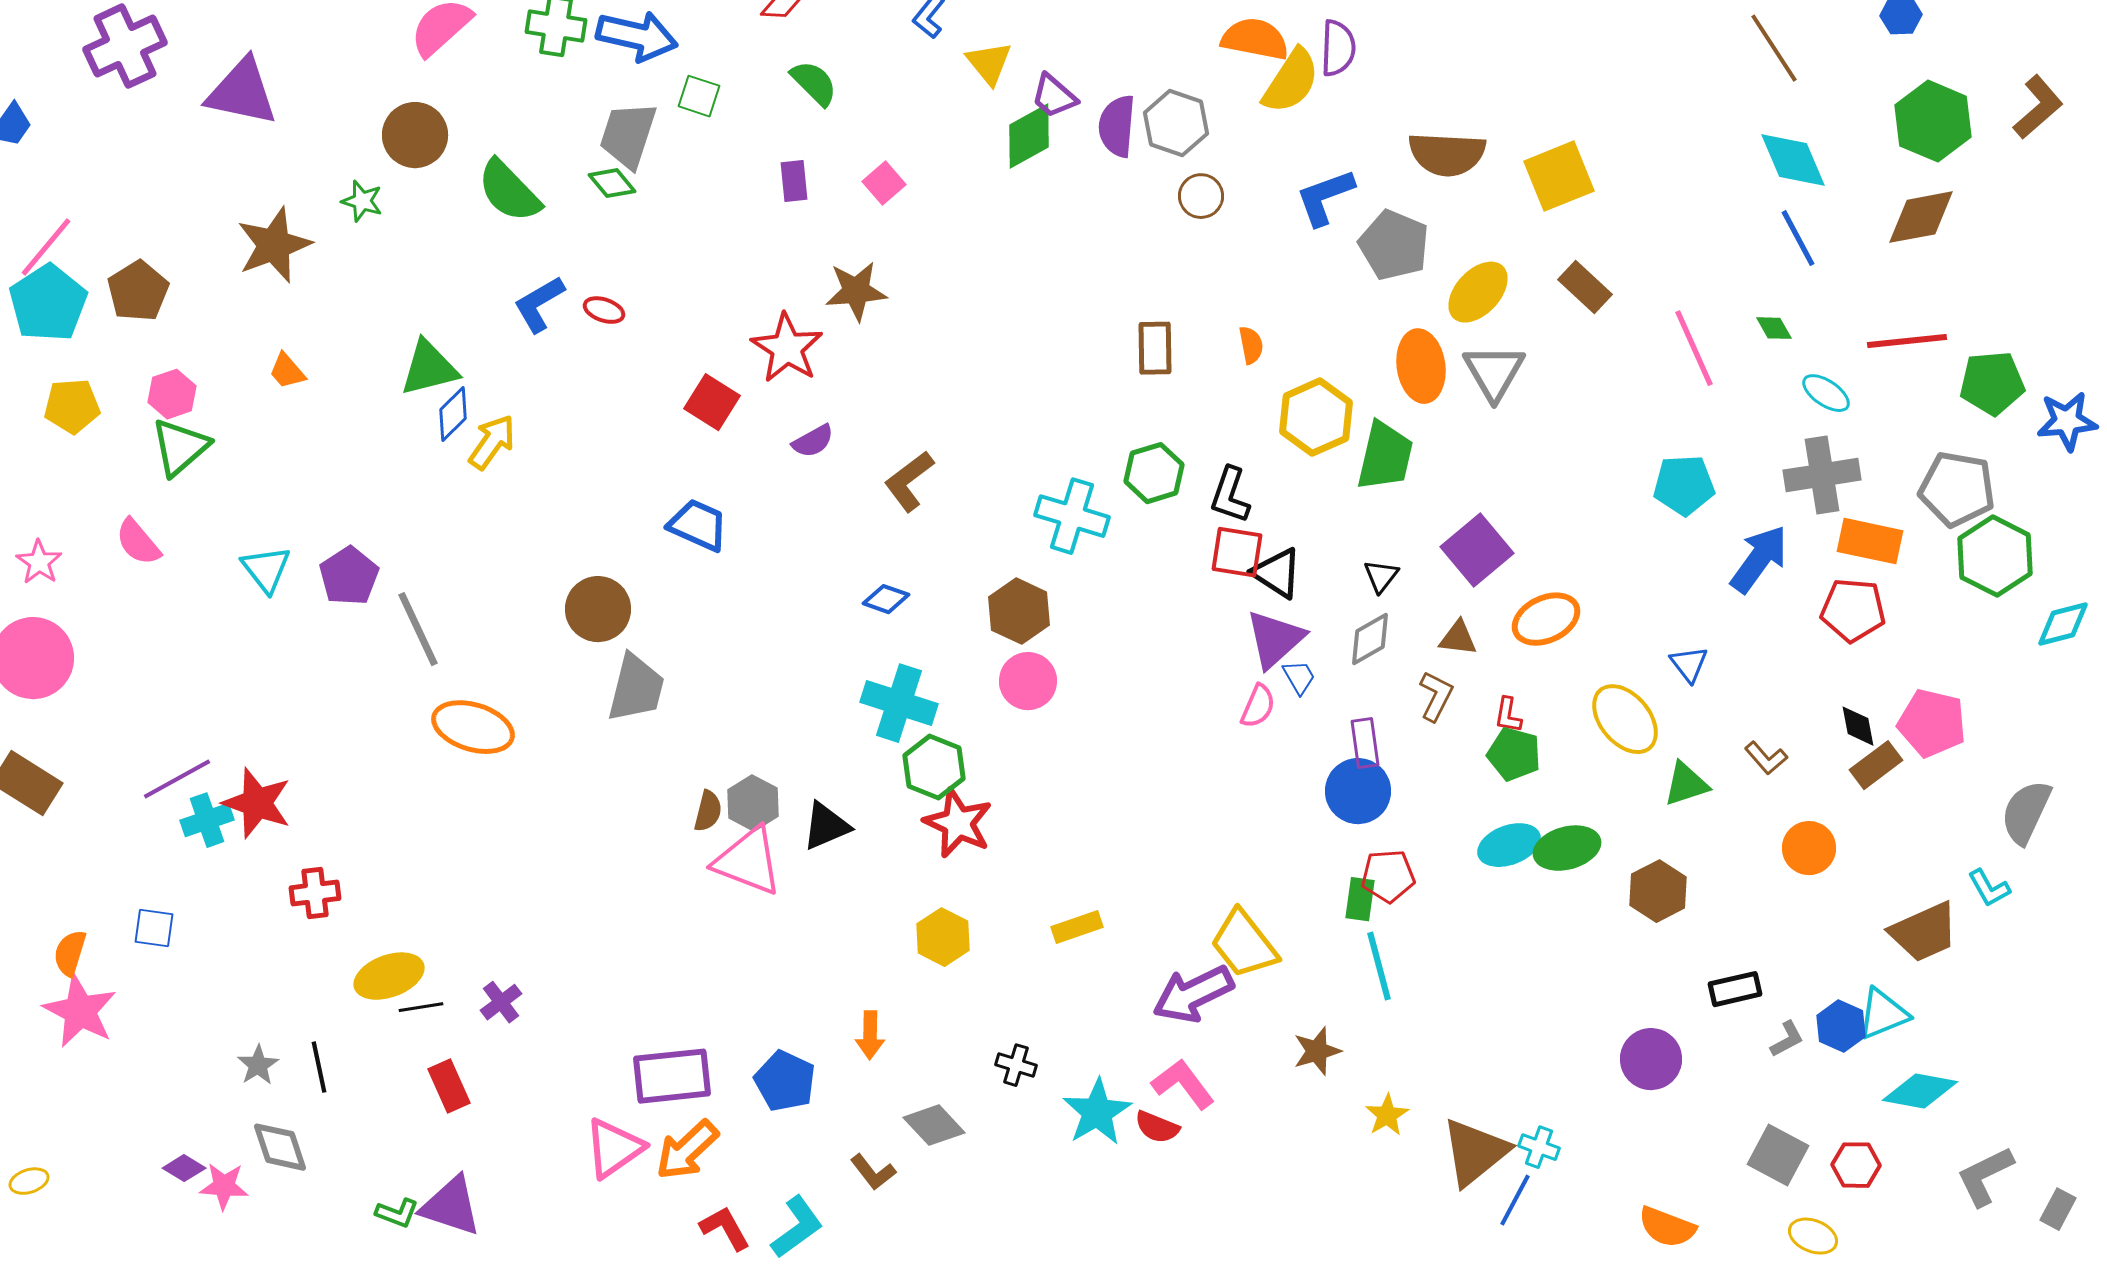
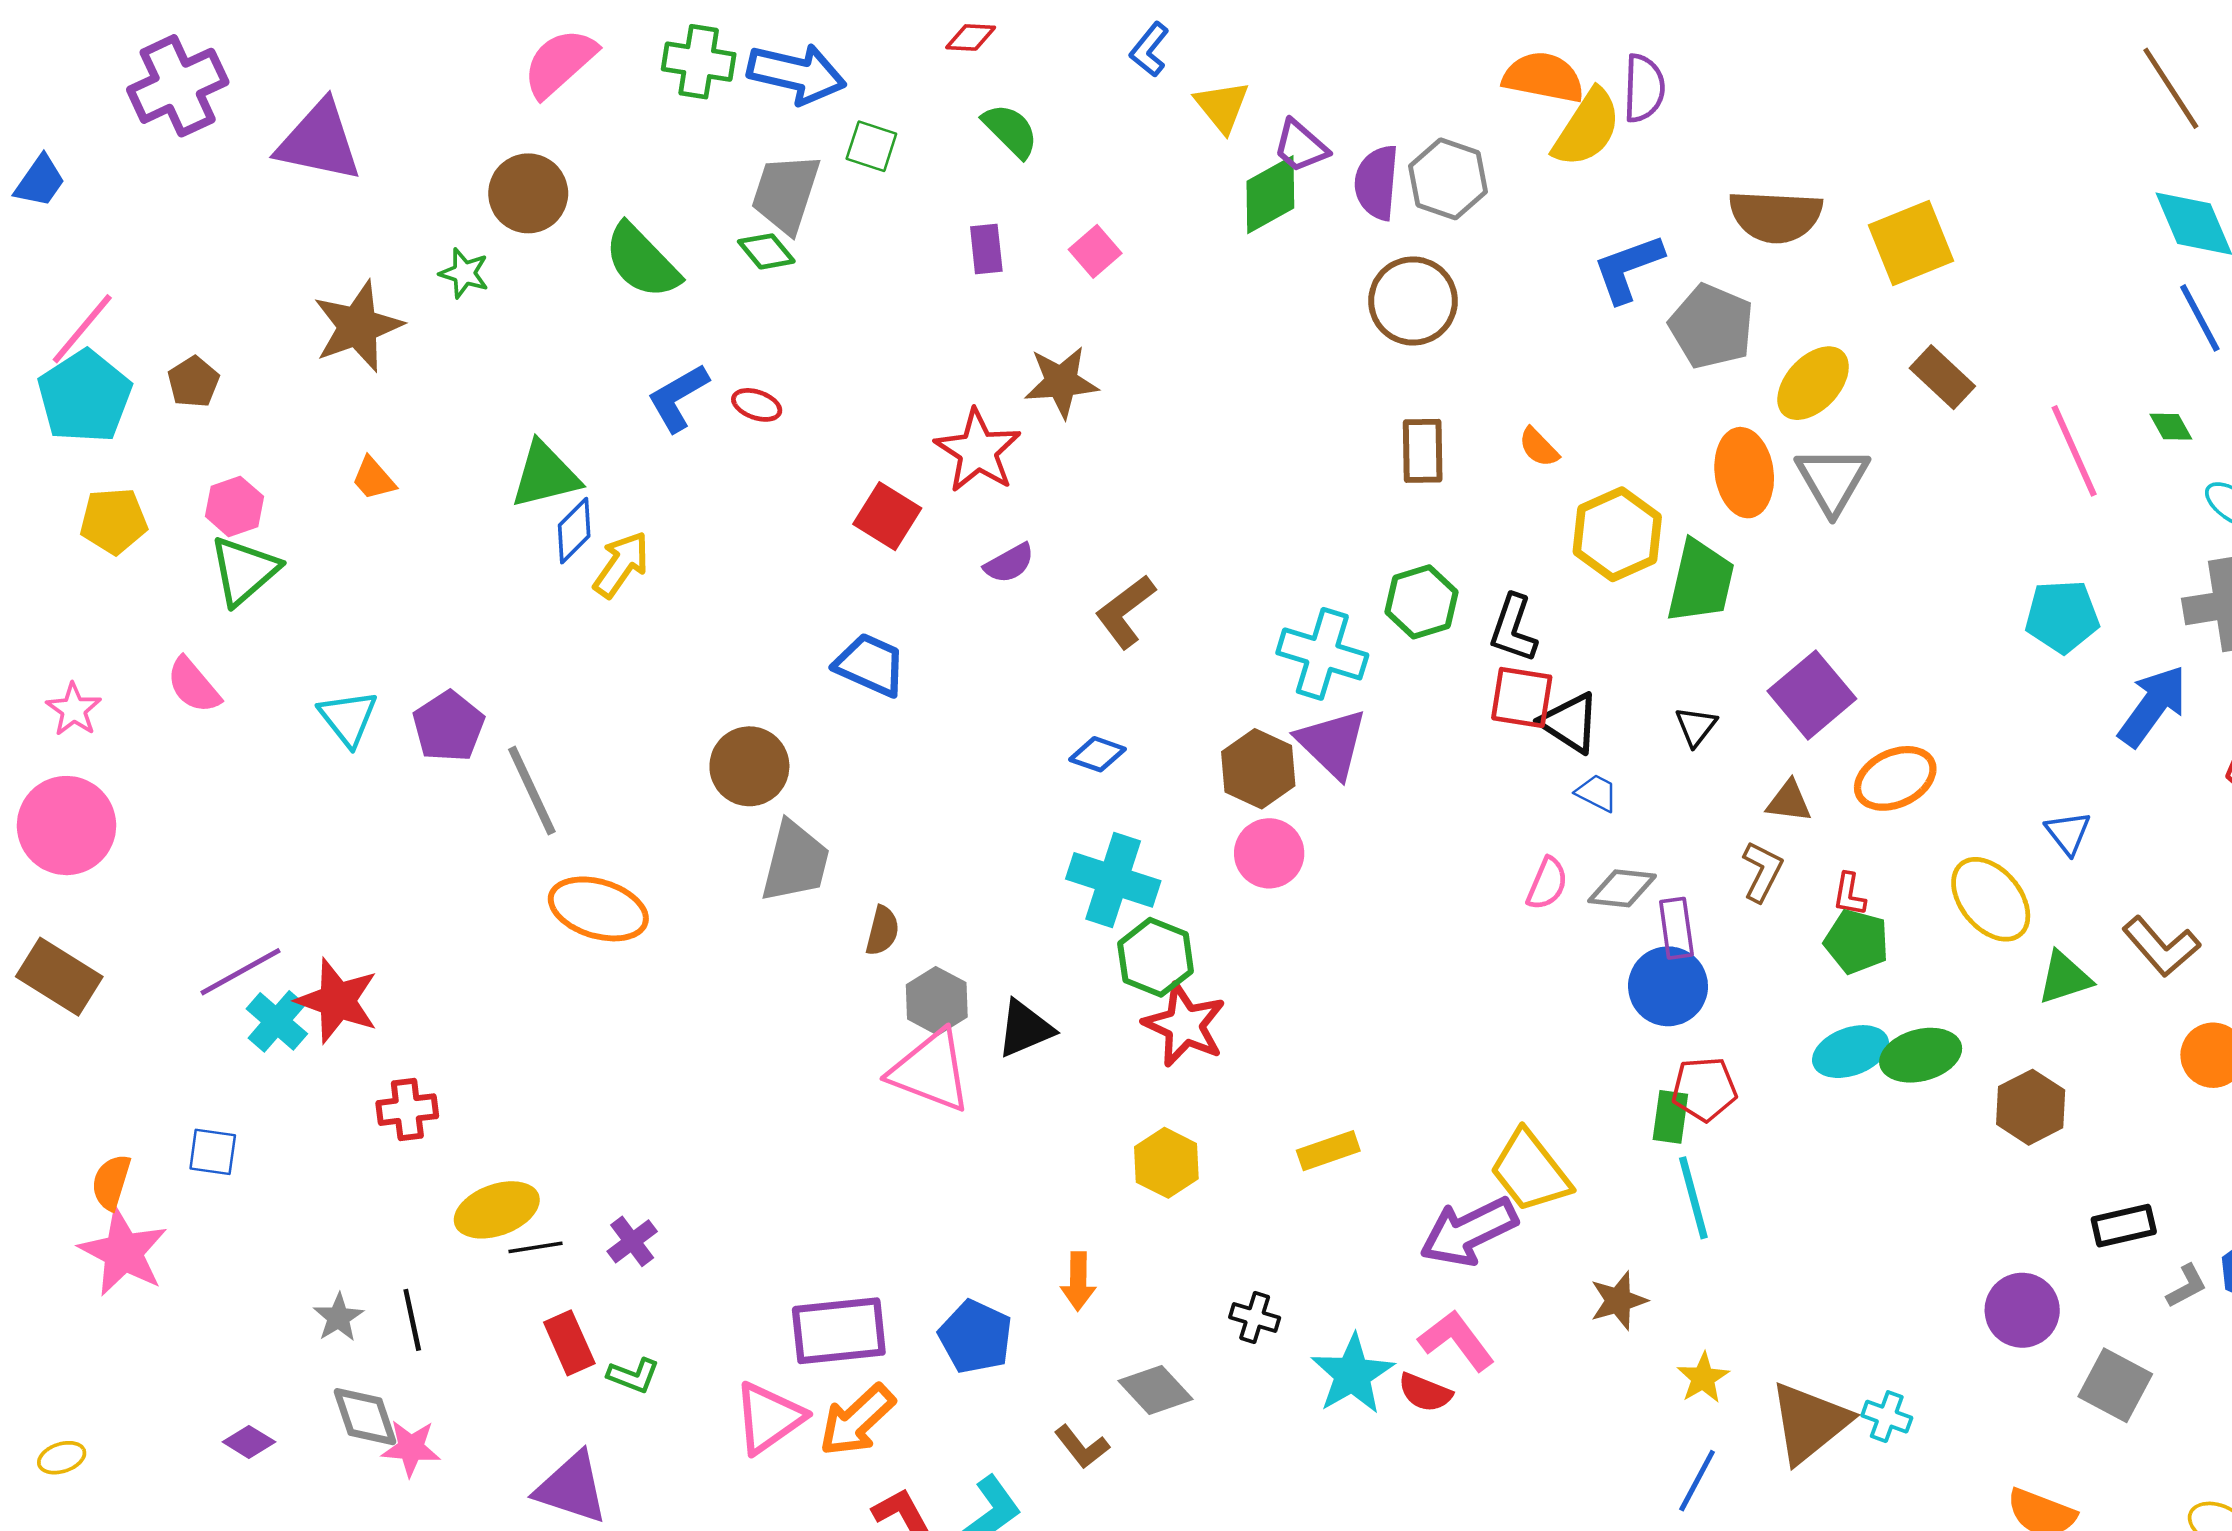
brown circle: (1201, 196) -> (1413, 301), moved, size x1.6
brown pentagon: (138, 291) -> (193, 382), size x0.7
orange semicircle: (1251, 345) -> (1539, 447), turned 147
purple triangle: (1275, 639) -> (1332, 743), moved, turned -34
gray diamond: (1370, 639) -> (1622, 888), moved, turned 36
blue trapezoid: (1299, 677) -> (1597, 793), moved, turned -33
brown L-shape: (1766, 758) -> (2161, 946), size x1.5
brown semicircle: (708, 811) -> (882, 931), moved
cyan cross: (207, 820) -> (277, 1021), turned -30
gray square: (1778, 1155) -> (2115, 1385), moved
pink star: (224, 1186) -> (411, 1448), moved
blue line: (1515, 1200) -> (1697, 1481), moved
green L-shape: (397, 1213) -> (633, 1375), moved

